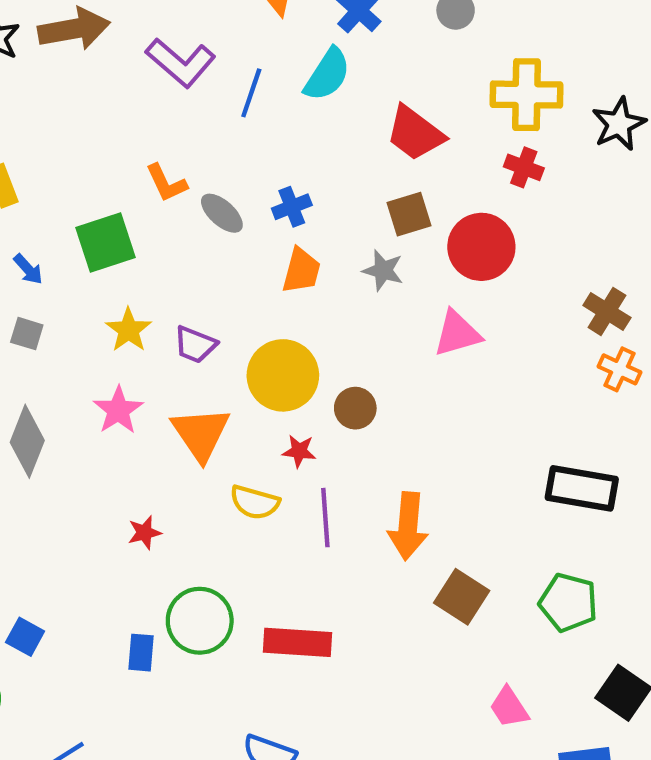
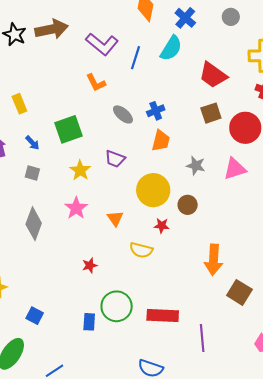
orange L-shape: (166, 183) -> (96, 83), moved
gray star: (383, 270) -> (196, 166), moved
purple trapezoid: (195, 345) -> (115, 159), moved
orange triangle: (201, 434) -> (115, 218), size x0.6
purple line: (325, 518) -> (202, 338), moved

